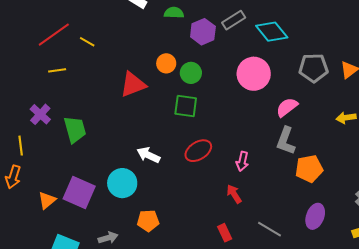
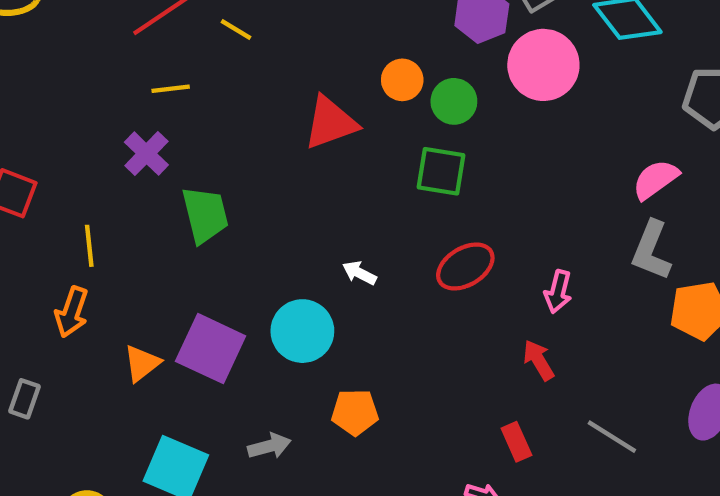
pink circle: (254, 74) -> (543, 65), moved
purple cross: (40, 114) -> (146, 154), moved
white arrow: (148, 155) -> (359, 273), size x0.7

